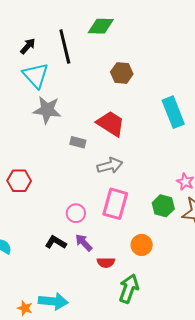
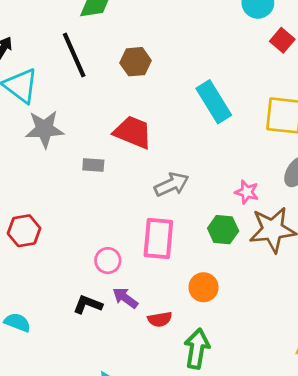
black line: (65, 47) -> (74, 55), moved
gray arrow: (110, 166) -> (172, 184), moved

